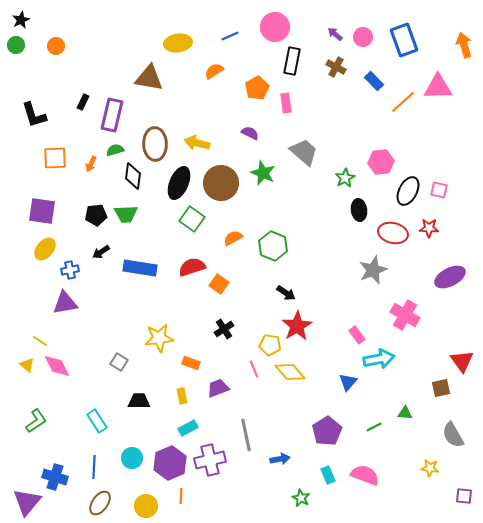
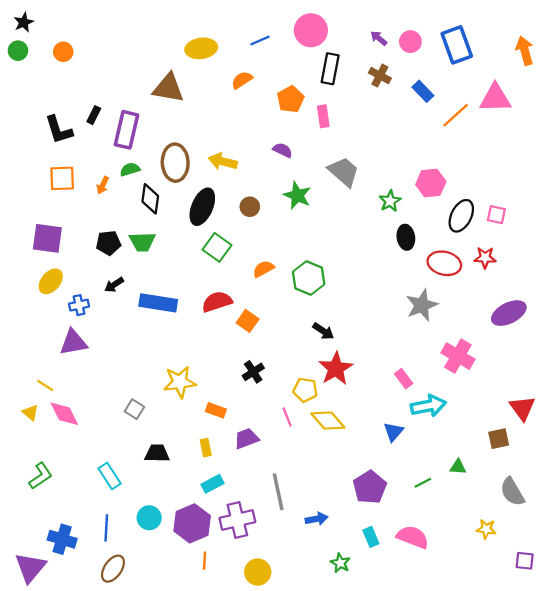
black L-shape: (34, 115) -> (59, 130), moved
brown circle: (221, 183) -> (250, 207), size x0.5
yellow circle: (146, 506) -> (258, 572), moved

